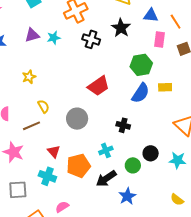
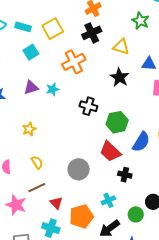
black cross: (91, 39) -> (88, 106), moved
green hexagon: (141, 65) -> (117, 122), moved
red trapezoid: (98, 86) -> (110, 152), moved, turned 80
yellow semicircle: (43, 106) -> (37, 162), moved
brown line: (32, 126) -> (37, 188), moved

